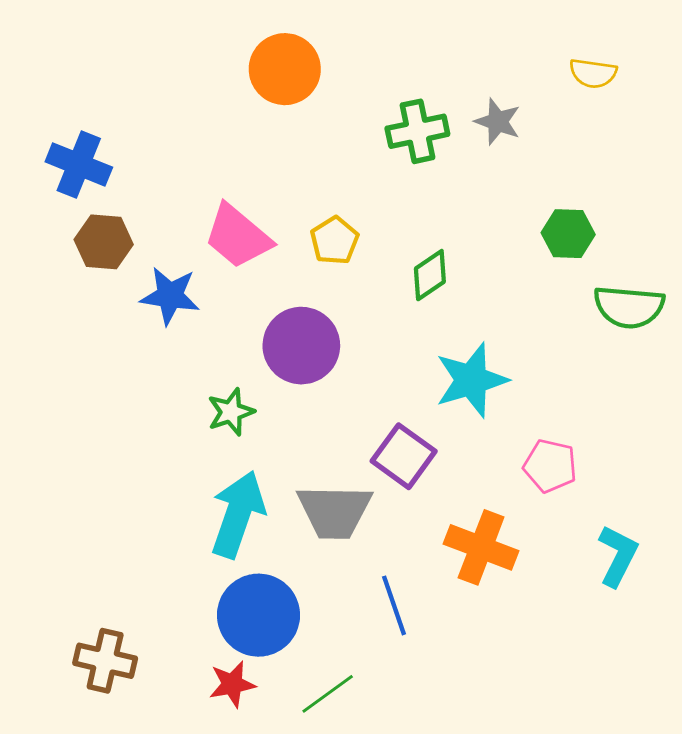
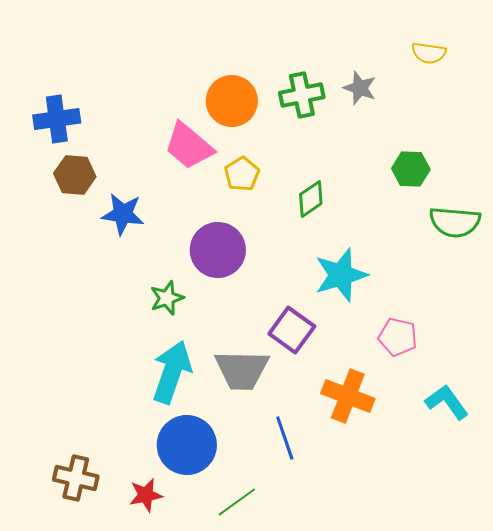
orange circle: (285, 69) -> (232, 101), moved
blue cross: (79, 164) -> (57, 119), turned -30
pink trapezoid: (238, 236) -> (189, 146), moved
cyan L-shape: (618, 556) -> (447, 402), turned -63
red star: (232, 684) -> (146, 495), moved

